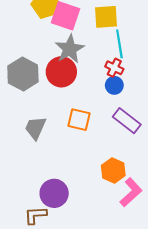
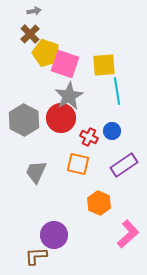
red cross: (114, 68) -> (89, 137), moved
purple rectangle: (127, 121) -> (124, 165), turned -72
orange hexagon: (113, 171) -> (99, 203), moved

